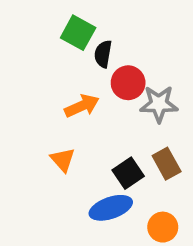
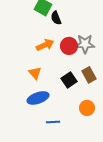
black semicircle: (103, 54) -> (56, 18), turned -32
red circle: (128, 83) -> (69, 46), moved
blue ellipse: (111, 208) -> (38, 98), moved

